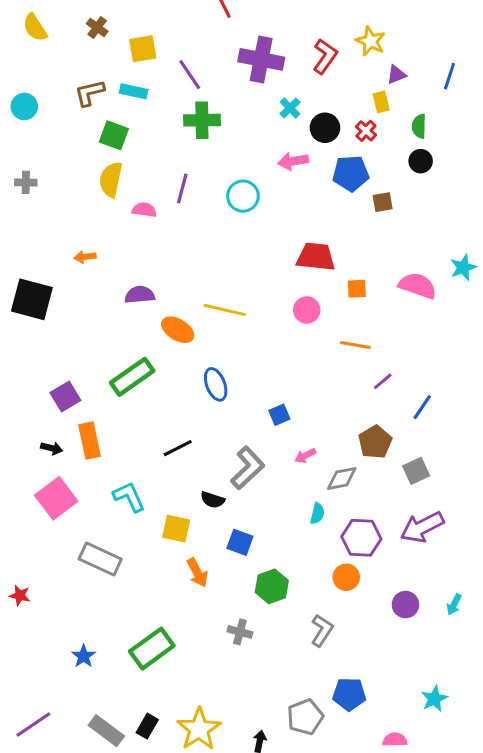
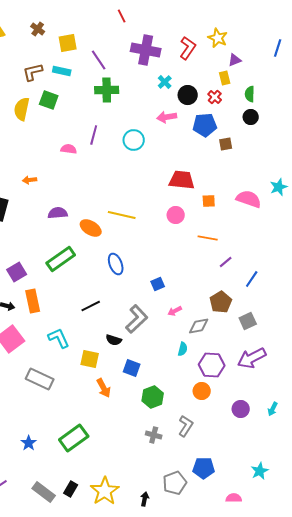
blue line: (449, 76) -> (278, 48), moved
yellow semicircle: (111, 179) -> (22, 109), moved
purple semicircle: (140, 295) -> (58, 213), moved
gray cross: (240, 632) -> (154, 435), moved

